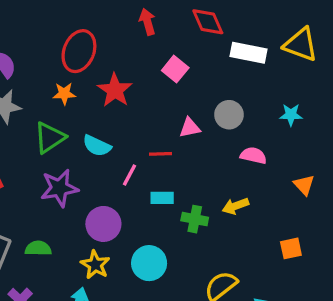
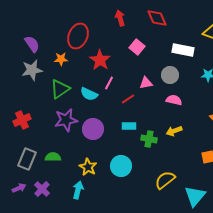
white rectangle: (249, 53) -> (183, 50), moved
orange star: (64, 94) -> (61, 59), moved
red line: (160, 154) -> (128, 99), turned -32
pink semicircle: (253, 155) -> (174, 100), moved
pink line: (129, 175) -> (109, 83), moved
purple circle: (103, 224) -> (93, 129), moved

